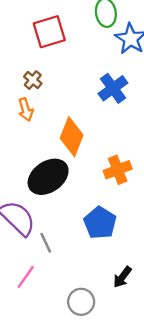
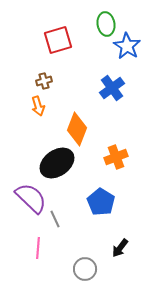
brown cross: (33, 80) -> (44, 81), turned 35
pink line: (26, 277) -> (38, 248), turned -30

